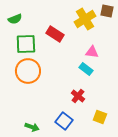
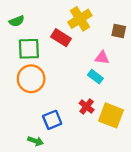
brown square: (107, 11) -> (119, 31), moved
yellow cross: (85, 19) -> (80, 19), moved
yellow square: (100, 117) -> (111, 115), moved, size x1.6
blue square: (64, 121) -> (52, 120), moved, turned 30

